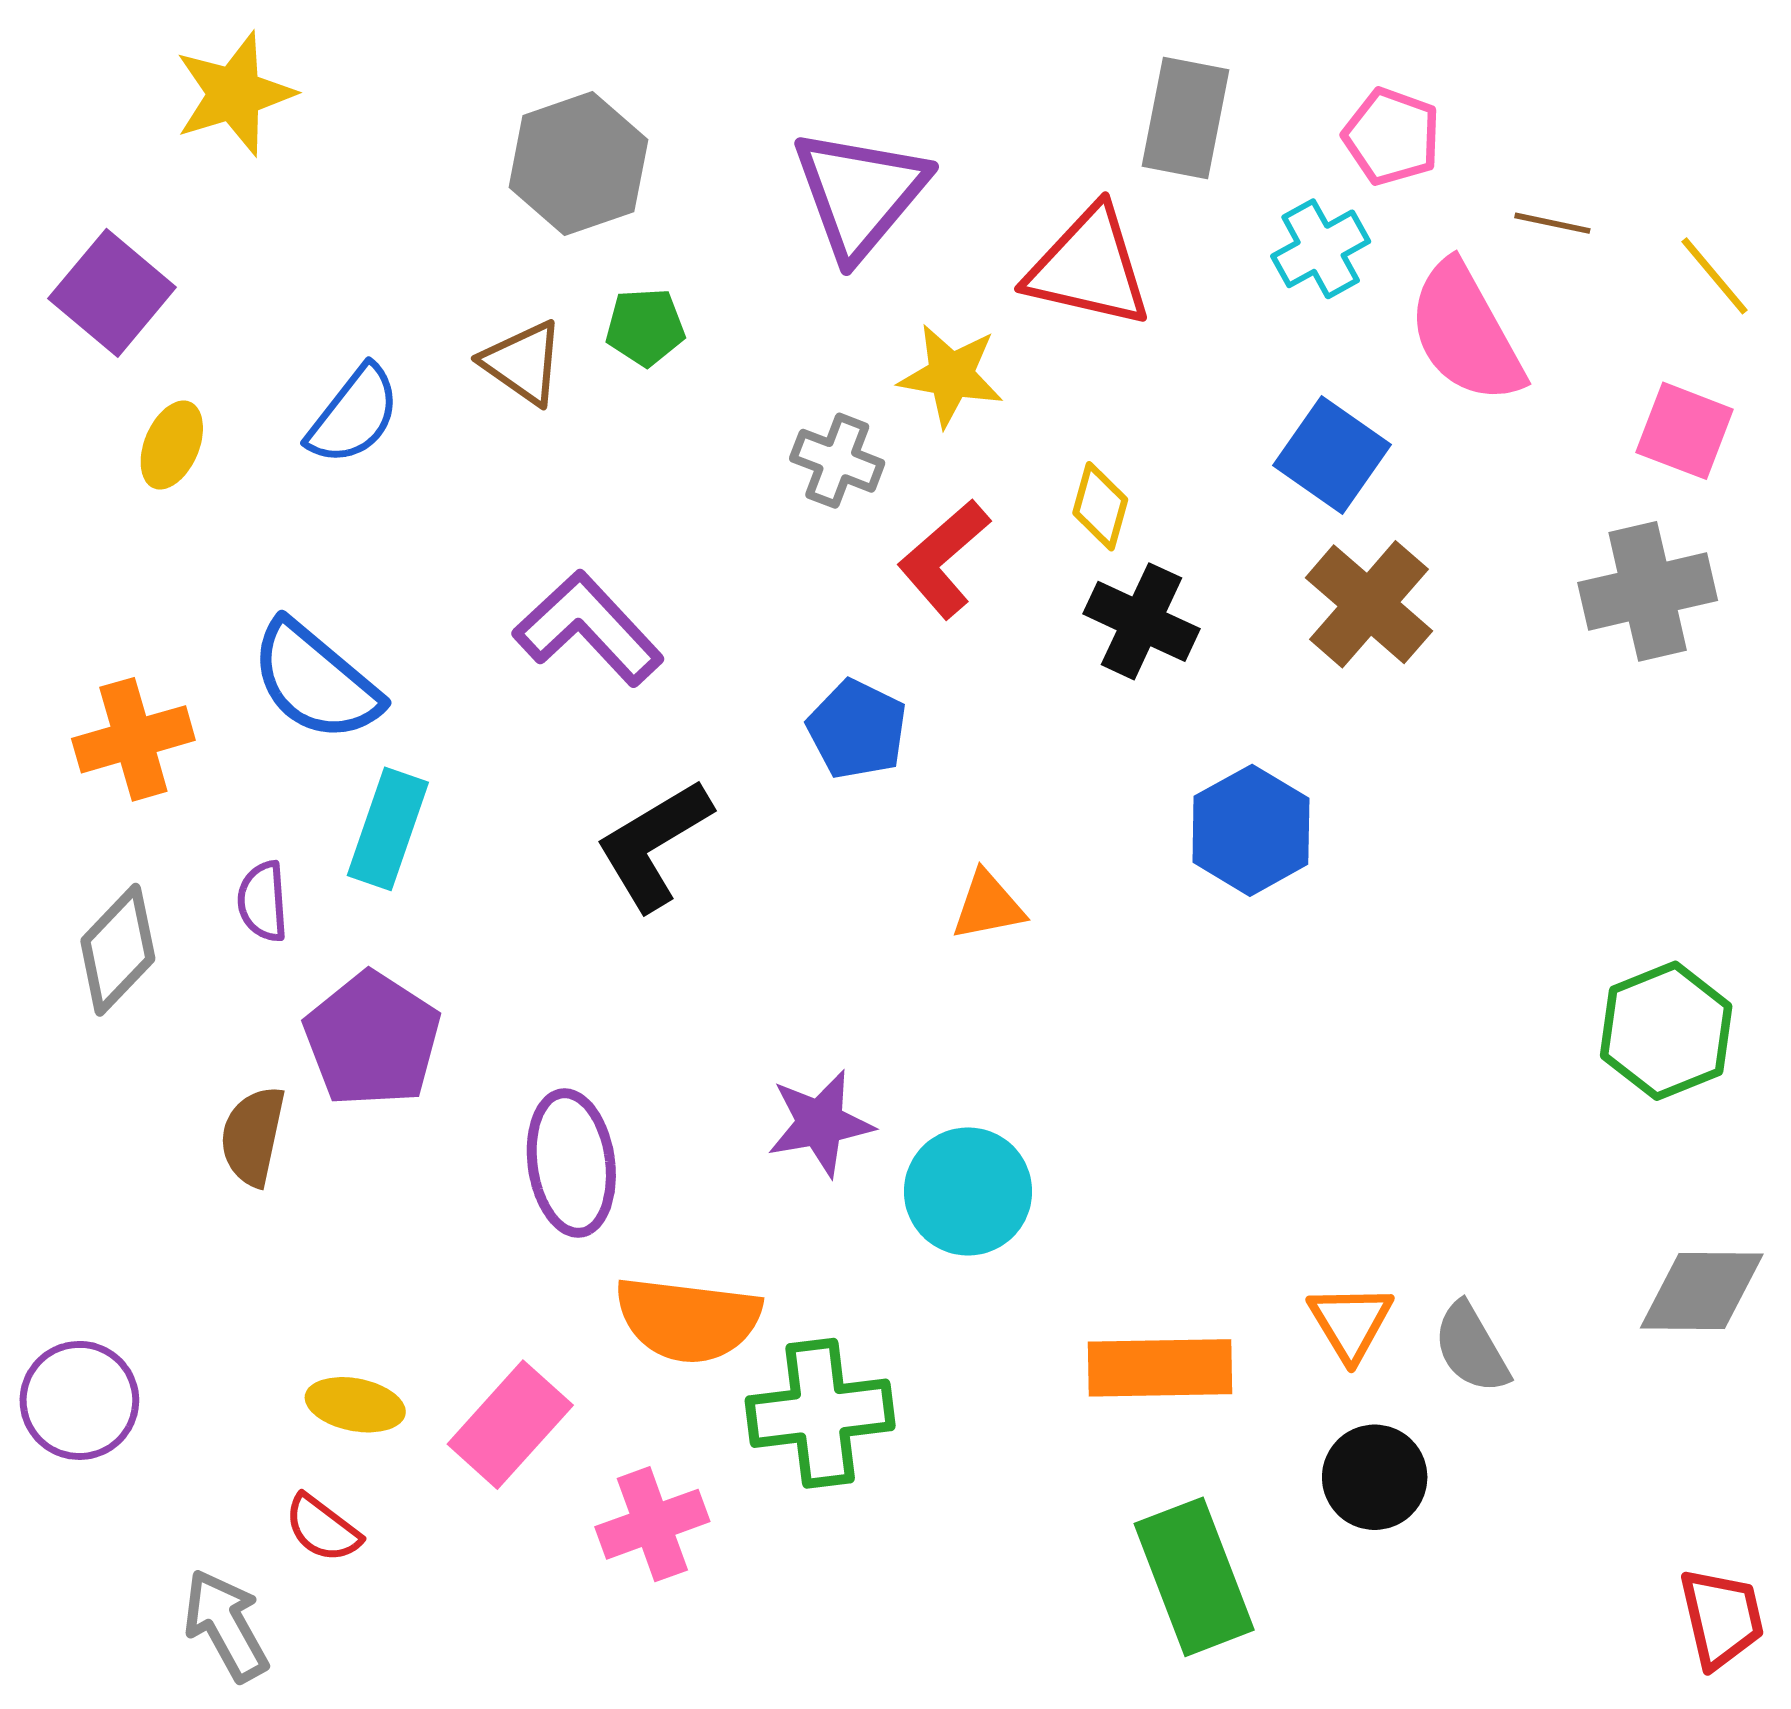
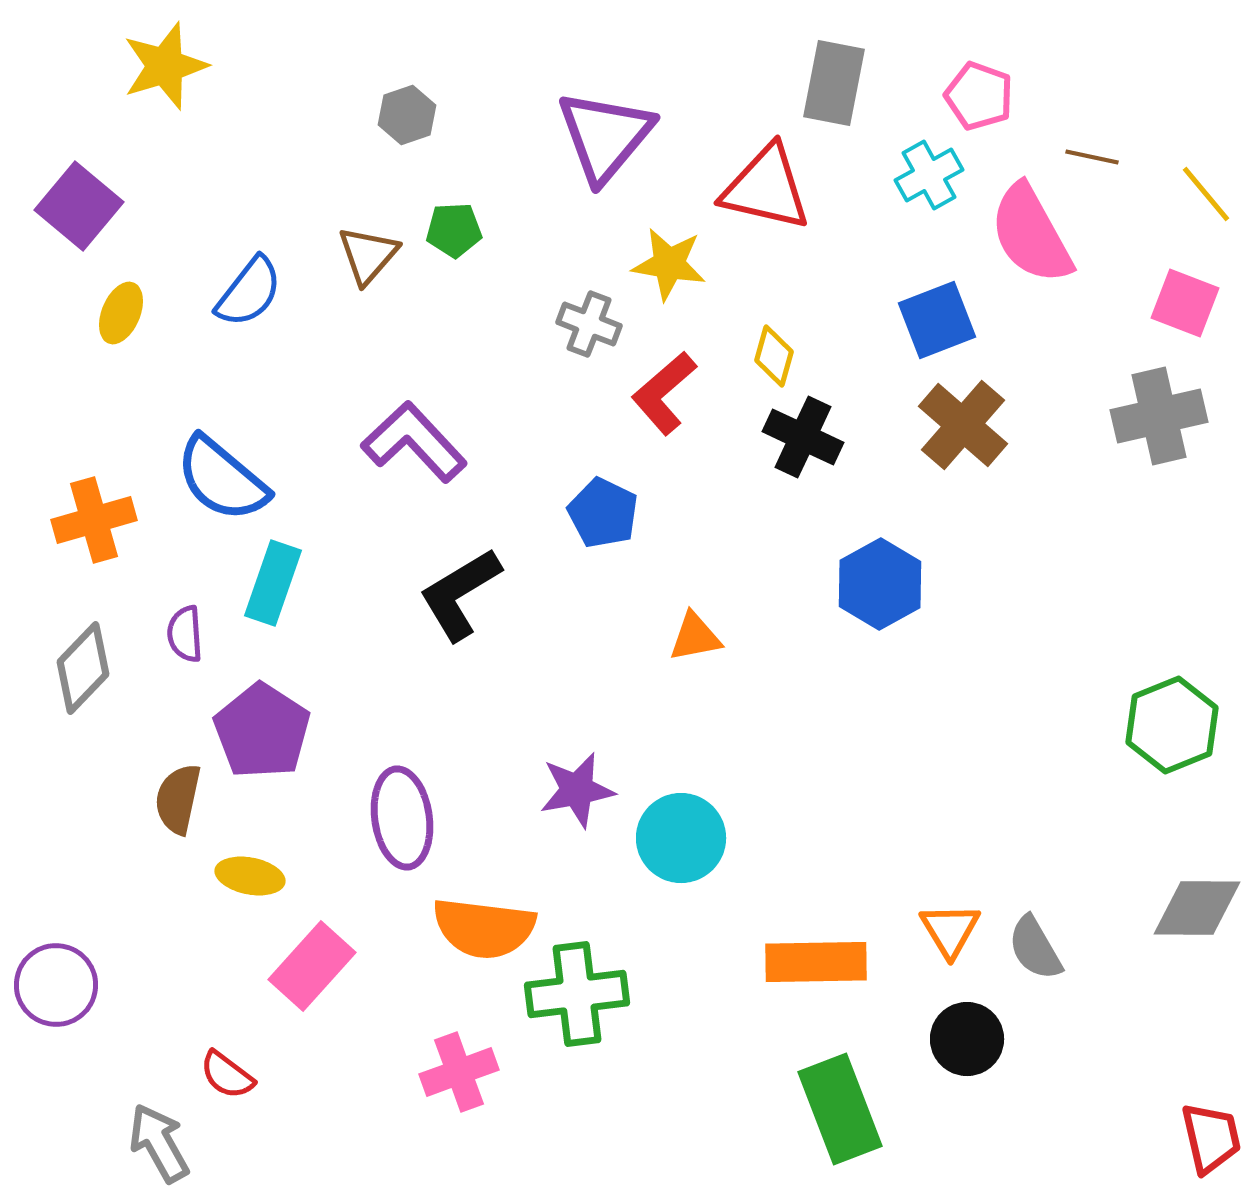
gray hexagon: (578, 164) -> (407, 115), size x0.6
brown triangle: (523, 363) -> (368, 255), turned 36
blue square: (1332, 455) -> (937, 320), turned 34
yellow ellipse: (355, 1405) -> (250, 876), moved
pink rectangle: (510, 1425) -> (312, 966), moved

